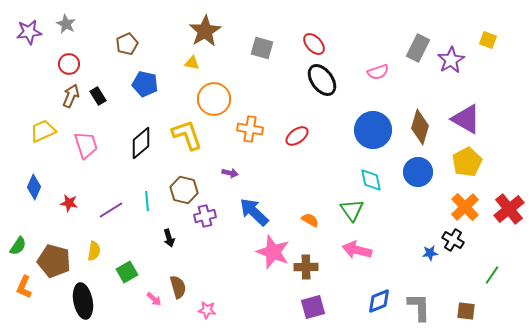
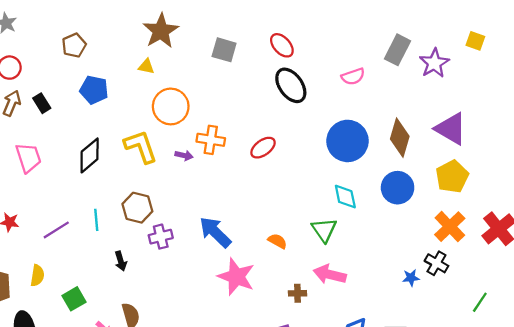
purple arrow: (230, 173) -> (184, 155), moved
brown cross: (306, 267) -> (297, 293), moved, size x0.7

